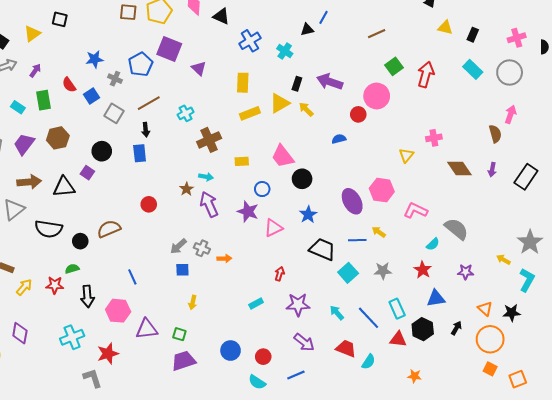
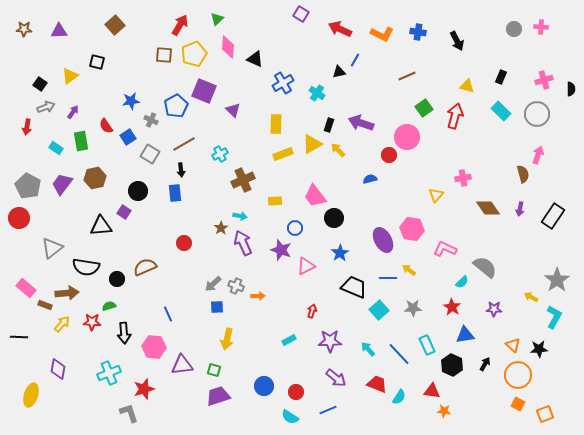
yellow triangle: (445, 28) -> (467, 86), moved
brown arrow: (29, 182) -> (67, 293), moved
yellow arrow: (193, 302) -> (227, 339), size x1.5
red triangle: (398, 339) -> (432, 391), moved

